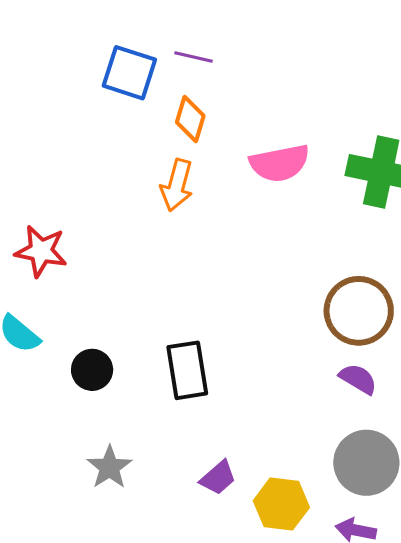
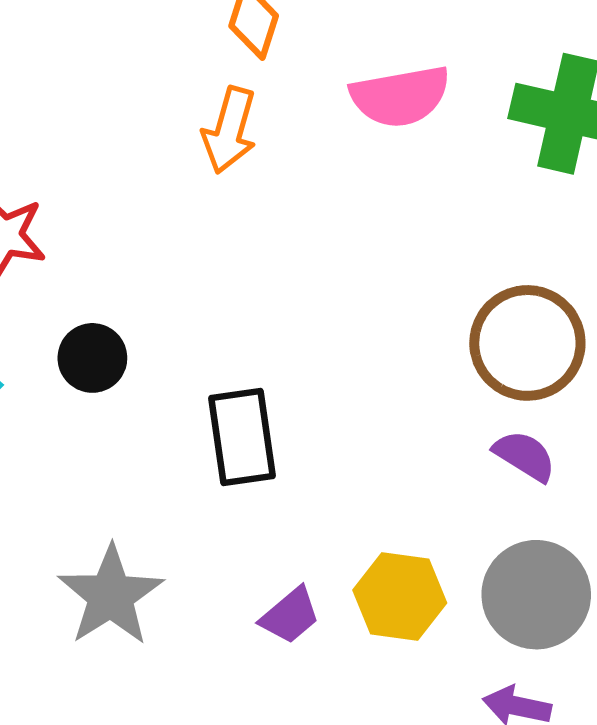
black circle: (92, 370) -> (92, 358), moved
gray star: (109, 467) -> (111, 596), size x1.4
yellow hexagon: (281, 504) -> (400, 597), moved

